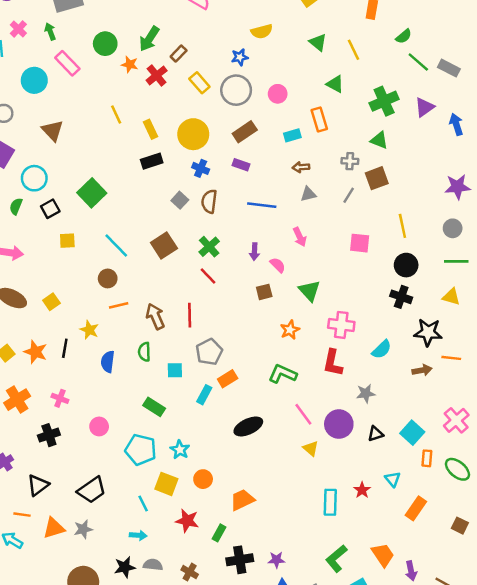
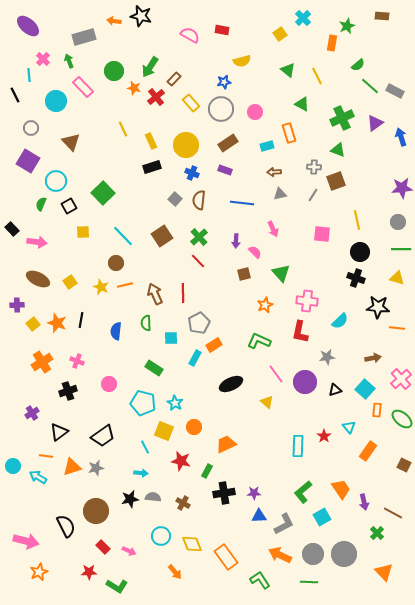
yellow star: (89, 330) -> (101, 287), moved
brown arrow: (422, 370) -> (373, 358), moved
yellow triangle: (311, 448) -> (267, 402), moved

